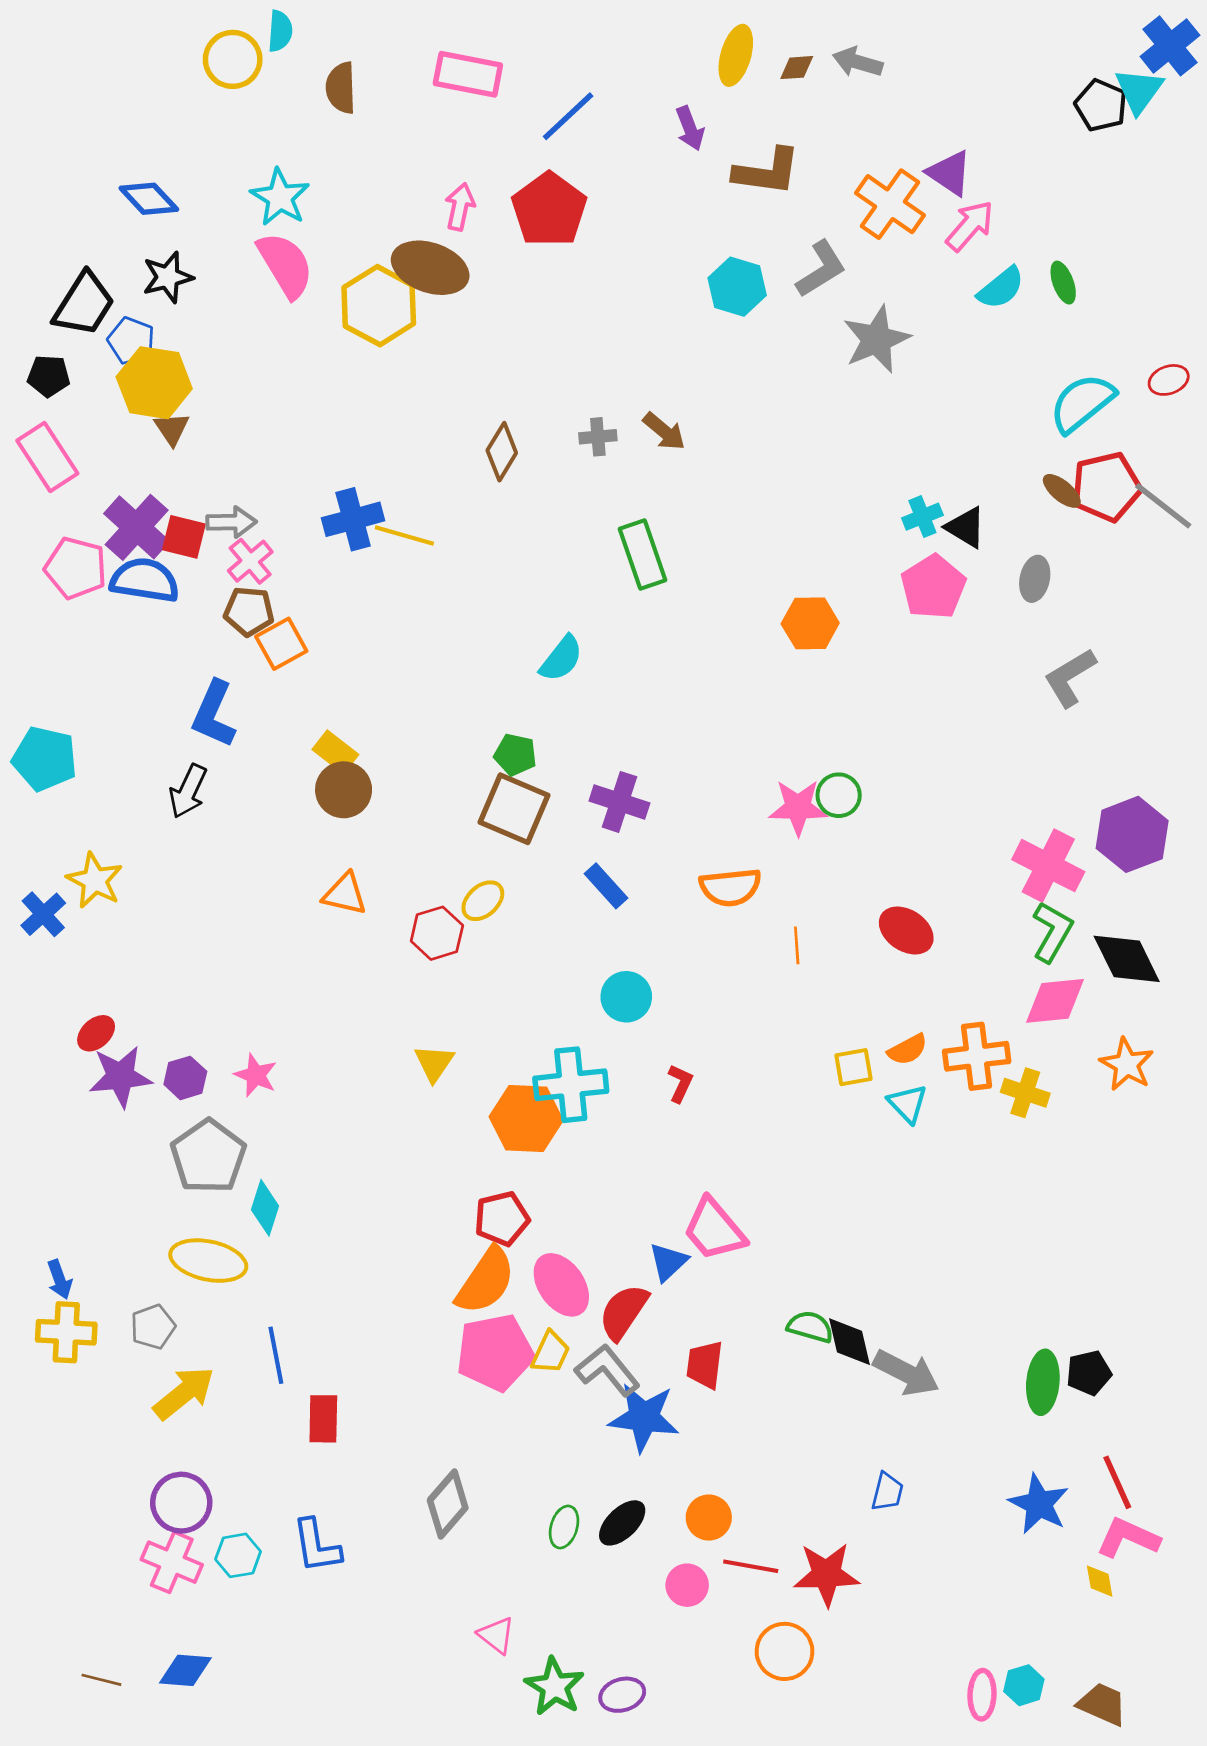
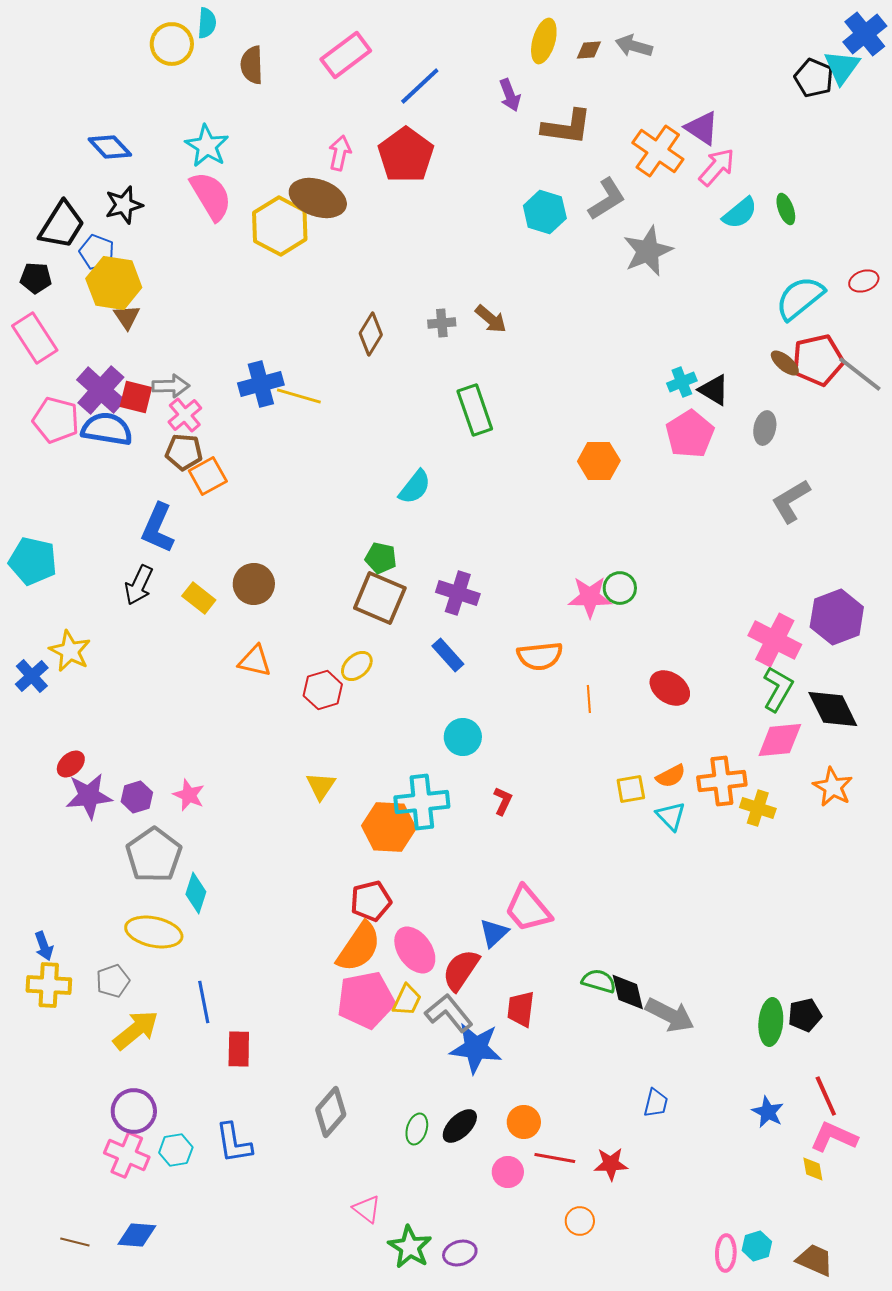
pink rectangle: (468, 74) -> (346, 55), turned -48
yellow rectangle: (335, 752) -> (199, 598), moved
blue star: (1039, 1504) -> (768, 1112), size x0.7
red star: (826, 1574) -> (611, 1164), size x0.7
orange circle: (785, 1651) -> (580, 1221), size x0.7

